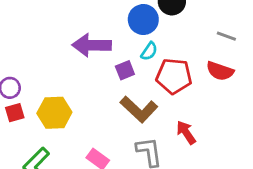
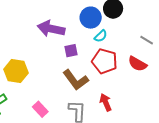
cyan semicircle: (149, 51) -> (101, 36), moved

